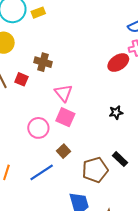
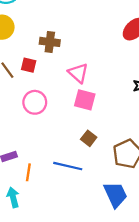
pink circle: (38, 128) -> (35, 102), moved
blue line: (42, 172) -> (68, 166), turned 55

